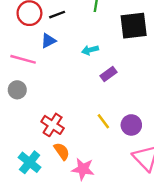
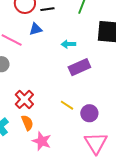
purple rectangle: (108, 74) -> (79, 67), size x1.5
yellow line: (103, 121) -> (67, 105), turned -32

